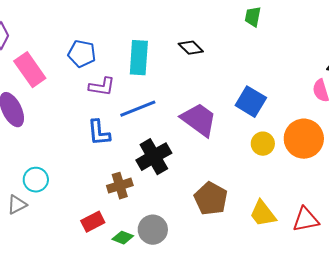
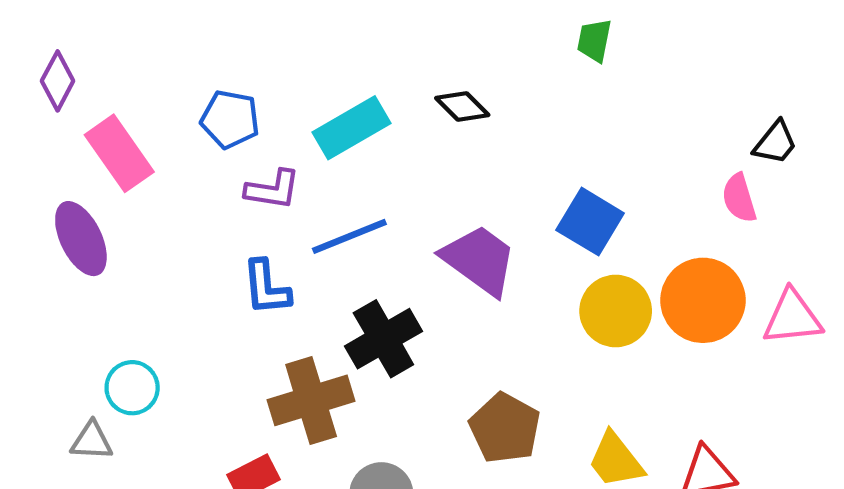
cyan rectangle: (139, 58) -> (351, 128), turned 56
yellow circle: (263, 144) -> (616, 311), size x1.4
brown cross: (120, 186) -> (311, 400), size x1.5
gray triangle: (17, 205) -> (92, 441), turned 30

